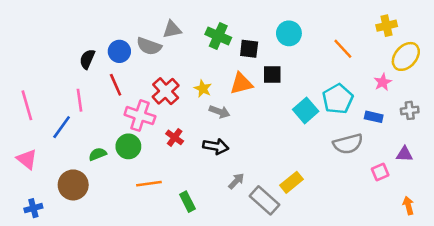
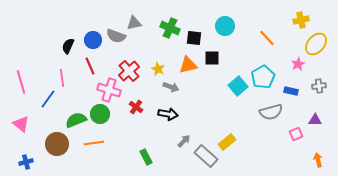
green semicircle: (98, 154) -> (76, 120), size x1.5
orange line: (149, 184) -> (94, 143), moved

